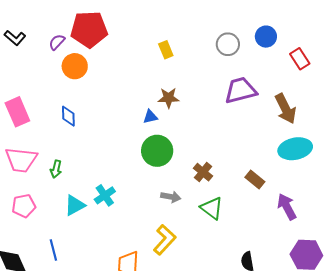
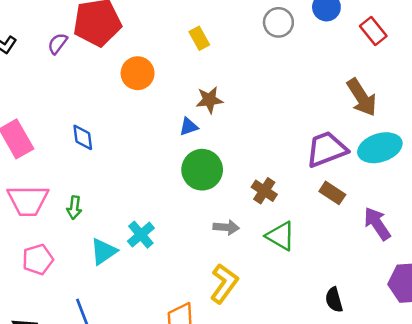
orange circle: (75, 66) -> (138, 73), moved
purple trapezoid: (241, 90) -> (327, 149), moved

